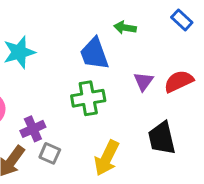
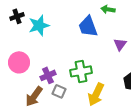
green cross: (88, 98) -> (81, 71), moved

